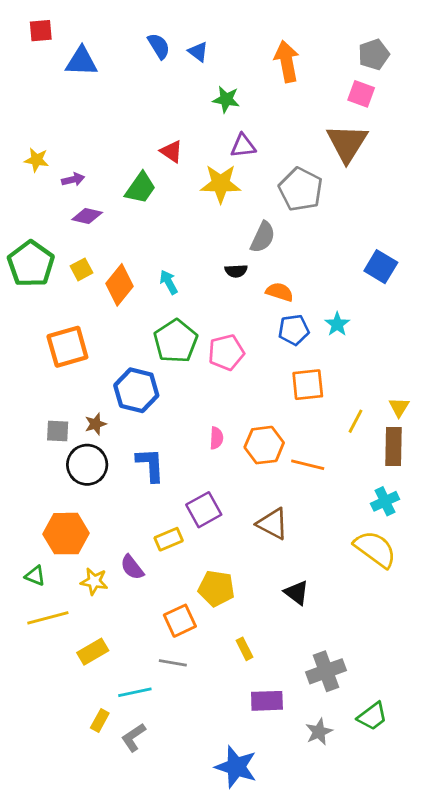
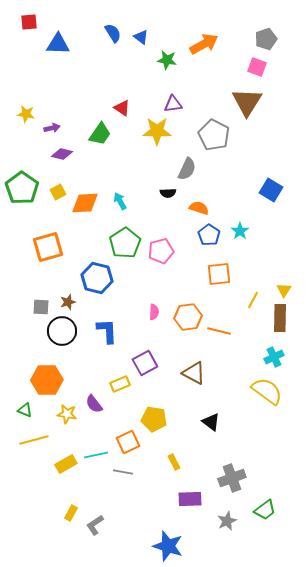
orange arrow: (287, 61) -> (204, 44), turned 72
green star: (226, 99) -> (167, 60), moved
orange diamond: (119, 285) -> (85, 203), turned 48
blue pentagon: (294, 330) -> (209, 235), turned -30
cyan line: (135, 692) -> (96, 455), moved

